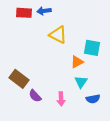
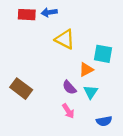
purple semicircle: (35, 96) -> (69, 87), moved
pink arrow: (61, 99) -> (68, 111), turned -32
blue semicircle: (93, 99) -> (104, 121), moved

